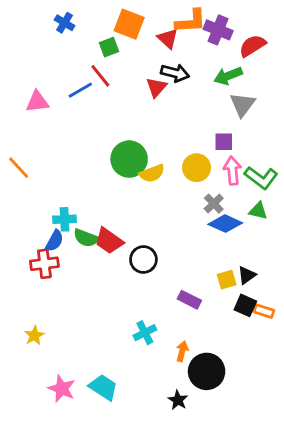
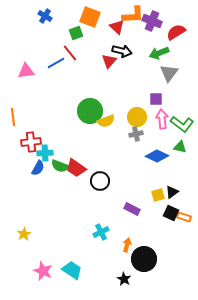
orange line: (19, 168) -> (13, 117), turned 36
gray cross: (214, 204) -> (136, 134), moved, turned 32
red cross: (44, 264) -> (31, 142), moved

